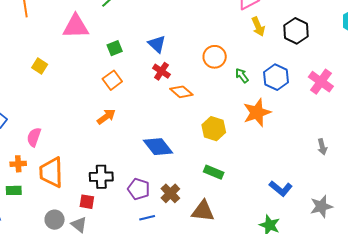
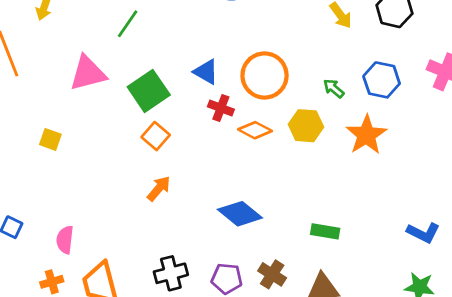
green square: (115, 48) -> (149, 91), size x1.8
orange circle: (215, 57) -> (265, 75), moved, size x1.4
yellow hexagon: (214, 129) -> (306, 126), moved

